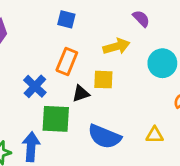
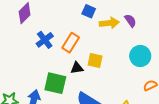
blue square: (66, 19) -> (89, 11), moved
yellow arrow: (116, 46) -> (109, 23), moved
blue cross: (35, 86) -> (45, 40), moved

